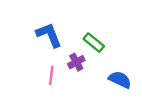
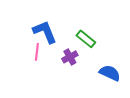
pink line: (51, 75) -> (37, 52), moved

